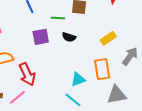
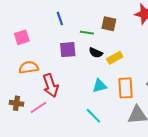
yellow rectangle: (108, 38) -> (115, 58), moved
cyan triangle: (78, 79) -> (100, 86), moved

